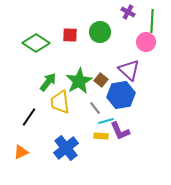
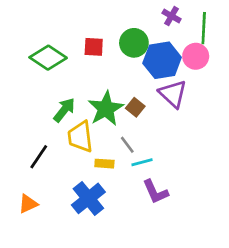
blue hexagon: (121, 95) -> (162, 60), moved
purple L-shape: (120, 131) -> (155, 192), moved
yellow rectangle: (101, 136) -> (104, 164), moved

